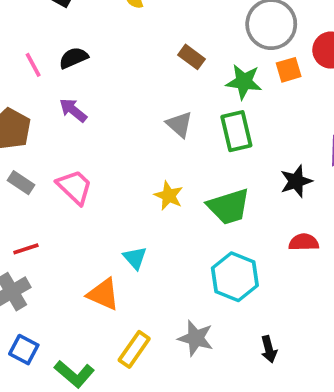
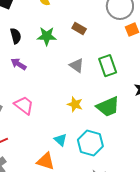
black semicircle: (74, 58) -> (16, 36), turned 105
green star: (244, 82) -> (47, 36), moved
cyan hexagon: (235, 277) -> (90, 143), moved

